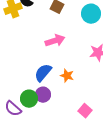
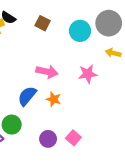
pink arrow: (55, 41) -> (47, 72), moved, turned 30
purple circle: (43, 95) -> (48, 139), moved

